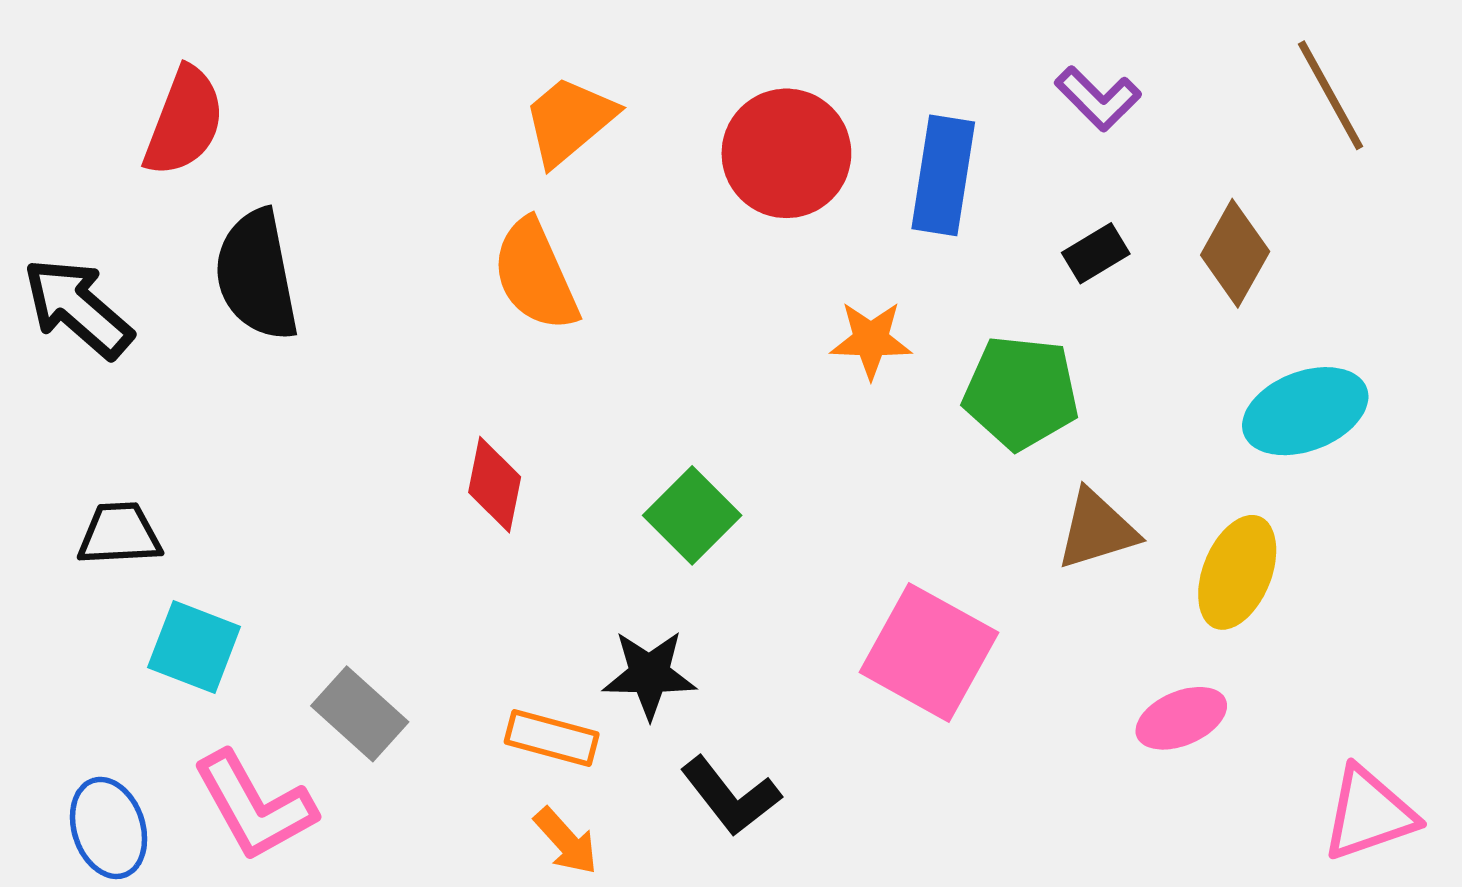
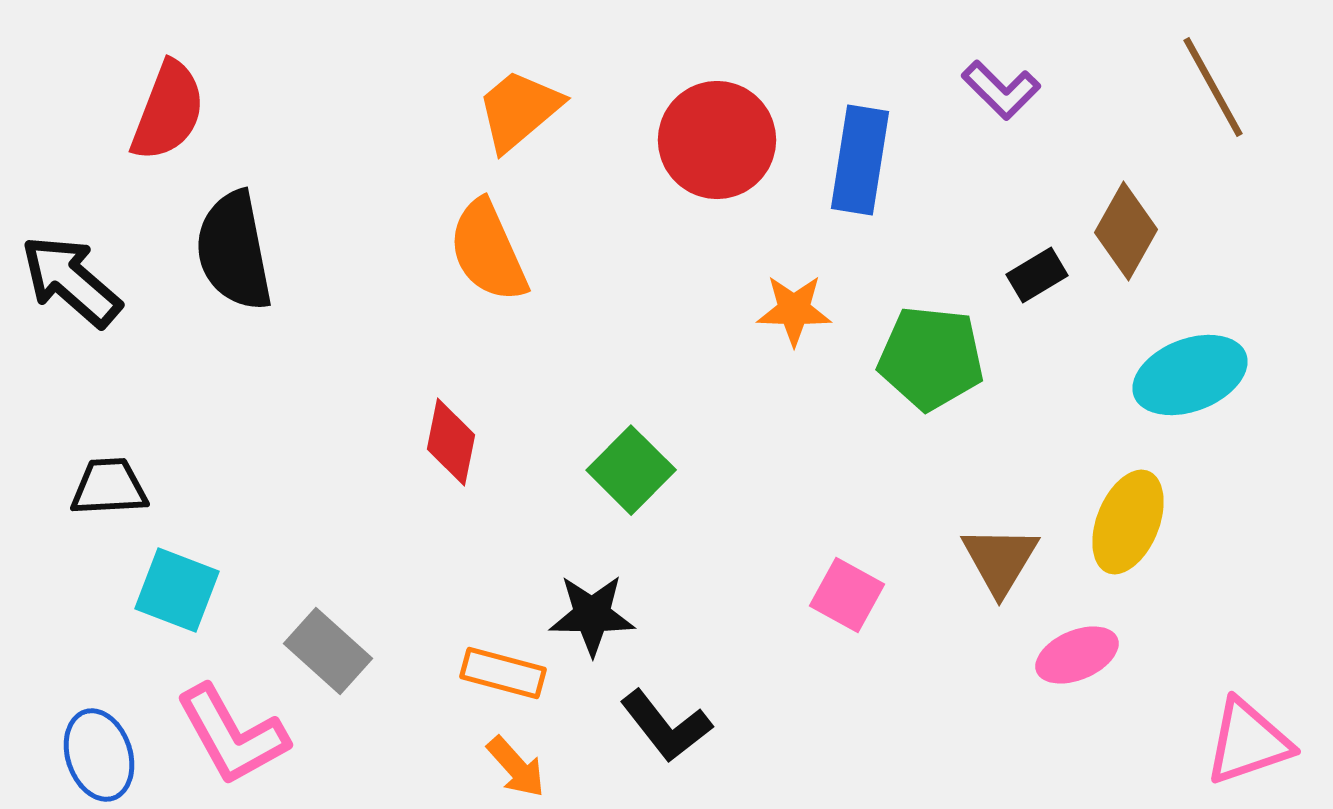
black rectangle: (1096, 253) -> (1037, 275), moved
brown triangle: (1097, 530) -> (1000, 560), moved, turned -42
pink square: (929, 652) -> (847, 595), size x0.6

